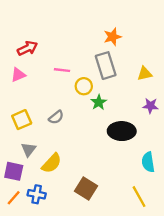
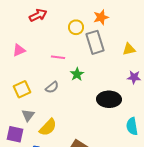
red arrow: (27, 48) -> (38, 15), moved
pink line: (62, 70) -> (58, 57), moved
yellow circle: (84, 86) -> (76, 27), moved
green star: (99, 102) -> (77, 74), moved

